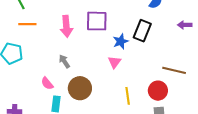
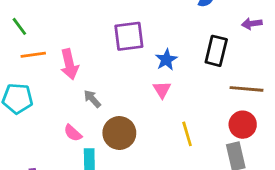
pink arrow: (66, 26) -> (69, 64), moved
black rectangle: (142, 31) -> (216, 51), moved
red circle: (158, 91) -> (243, 125), moved

